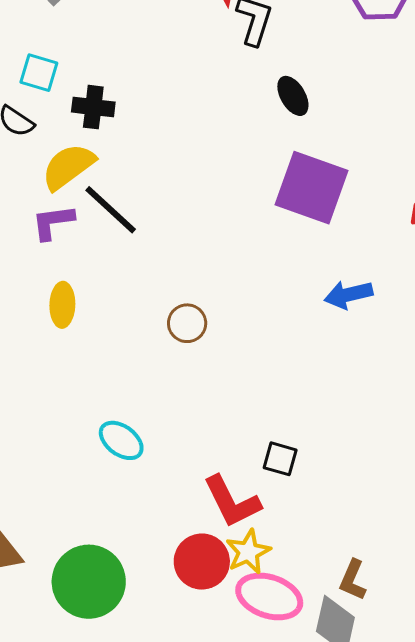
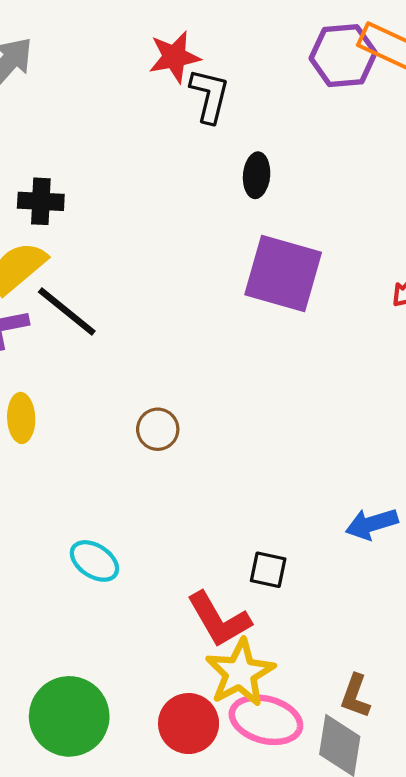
black ellipse: (293, 96) -> (257, 175), turned 39
blue arrow: (348, 295) -> (372, 524), moved
yellow star: (248, 552) -> (240, 673), size x1.4
red circle: (202, 562) -> (189, 724), moved

